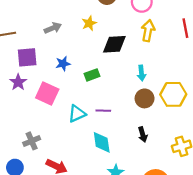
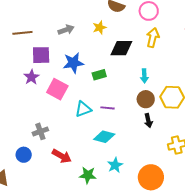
blue star: (63, 64) -> (73, 63), size x1.5
black arrow: (143, 135) -> (148, 121), moved
cyan diamond: (102, 142) -> (104, 137), turned -70

